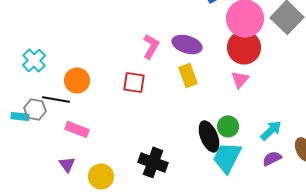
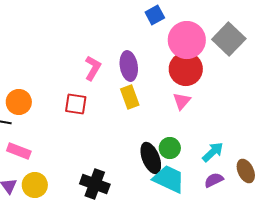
purple ellipse: (187, 44) -> (129, 66), turned 64
cyan trapezoid: (227, 157) -> (169, 179), turned 88
yellow circle: (101, 176) -> (35, 185), moved

